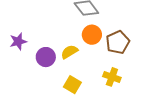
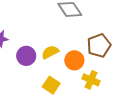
orange circle: (92, 35) -> (74, 60), moved

